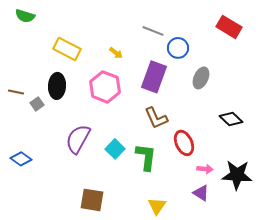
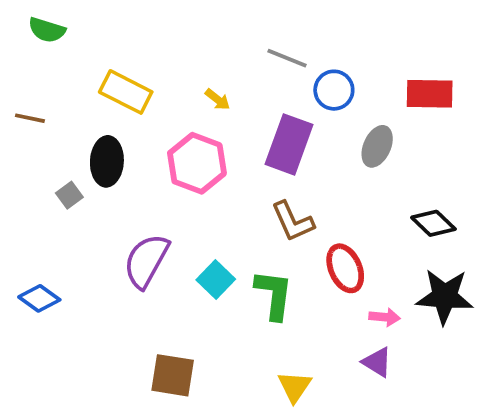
red rectangle: (229, 27) -> (430, 94), moved, turned -30
brown line: (16, 92) -> (30, 118), moved
black star: (237, 175) -> (445, 296), moved

